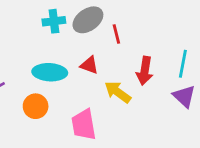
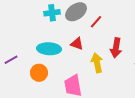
red line: (116, 34) -> (96, 22), turned 56
yellow arrow: (118, 92) -> (97, 63), turned 42

